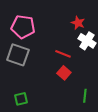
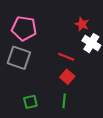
green line: (85, 96) -> (64, 101), moved
green square: (21, 99) -> (30, 102), moved

